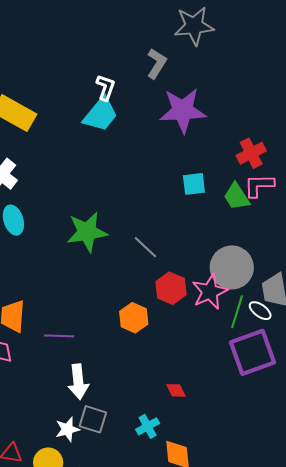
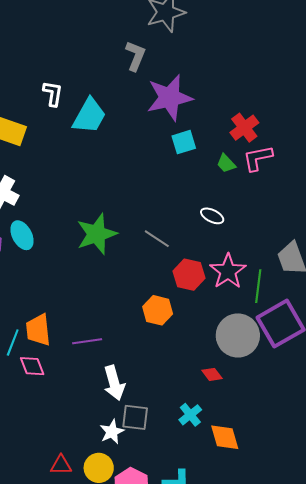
white L-shape: (106, 88) -> (53, 94), moved
cyan square: (194, 184) -> (184, 142), moved
green trapezoid: (236, 197) -> (226, 163), moved, size x0.7
gray circle: (232, 267) -> (238, 335), moved
white ellipse: (260, 311) -> (212, 216), moved

